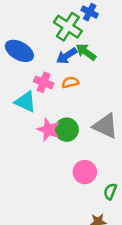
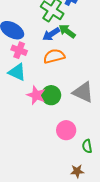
pink cross: (44, 82) -> (19, 50), moved
orange semicircle: (70, 82) -> (54, 56), size x1.5
green semicircle: (110, 191) -> (87, 146), turned -32

